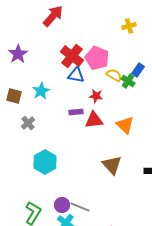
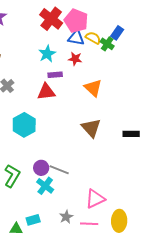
blue triangle: (76, 75) -> (76, 38), moved
cyan star: (41, 91) -> (47, 54), moved
red triangle: (94, 120) -> (46, 92), moved
orange triangle: (125, 125) -> (93, 88), moved

